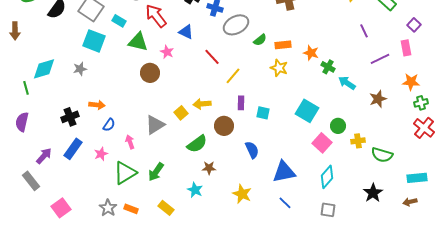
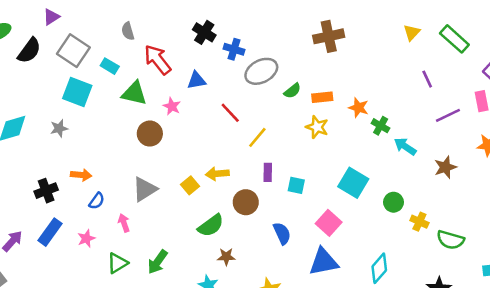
blue triangle: (186, 32) -> (196, 80), turned -35
gray triangle: (155, 125) -> (145, 189), moved
yellow cross: (358, 141) -> (419, 222), turned 32
pink square: (322, 143) -> (329, 223), moved
green triangle: (125, 173) -> (117, 263), size x0.7

